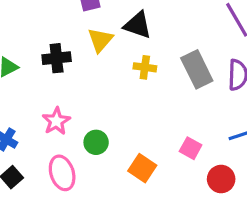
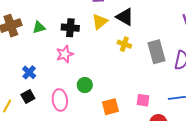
pink star: (56, 121) -> (65, 54), moved
pink square: (191, 148) -> (143, 100), turned -32
orange square: (142, 168) -> (110, 107), turned 30

